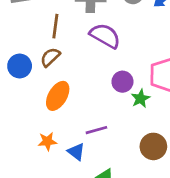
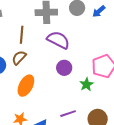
purple circle: (122, 82) -> (64, 68), moved
purple line: (96, 130) -> (68, 114), moved

